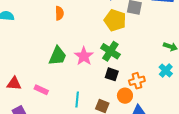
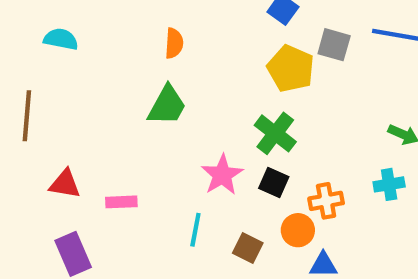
green trapezoid: (58, 56) -> (167, 106), moved
pink star: (84, 56) -> (222, 175), moved
cyan cross: (166, 70) -> (389, 184), turned 32
pink rectangle: (41, 90) -> (121, 202), turned -32

